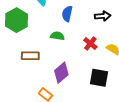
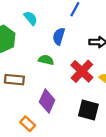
red cross: (90, 43) -> (82, 71), size x1.5
purple diamond: (61, 73) -> (47, 101), turned -30

